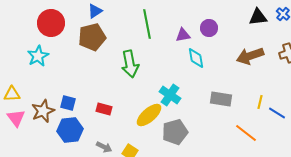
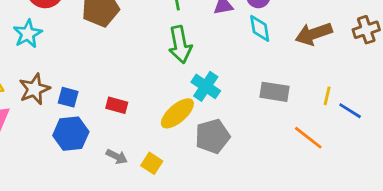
cyan diamond: (196, 58) -> (260, 28), moved
green arrow: (130, 64) -> (180, 45), moved
brown star: (43, 111) -> (34, 89), moved

